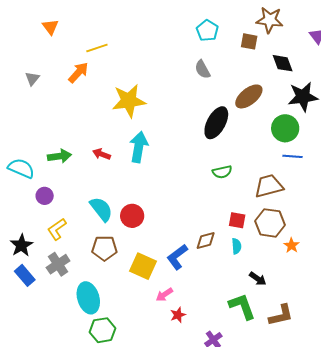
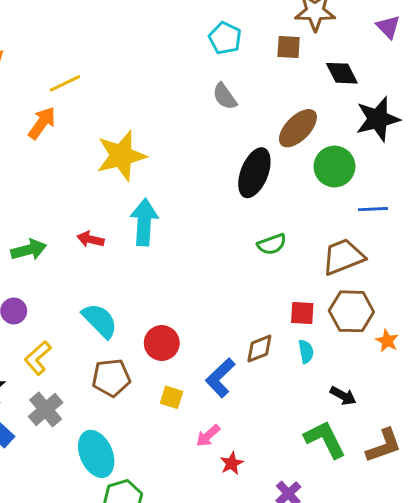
green circle: (285, 128) -> (334, 167), moved
red circle: (132, 216) -> (162, 343), moved
yellow square: (143, 266) -> (171, 397), size x0.6

